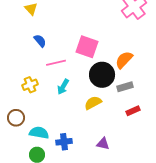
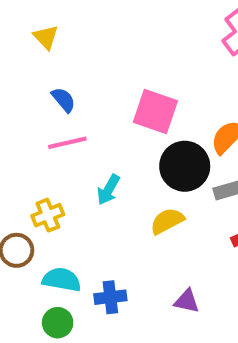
pink line: (56, 63) -> (67, 143), moved
yellow cross: (30, 85) -> (48, 215), moved

